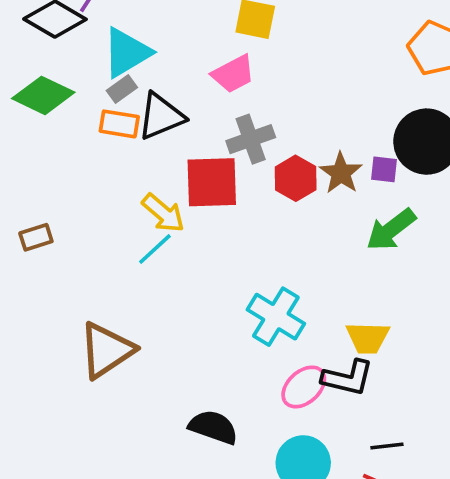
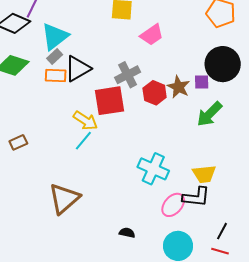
pink trapezoid: (233, 74) -> (152, 35), moved
black semicircle: (213, 427) -> (127, 233), size x0.6
black line: (387, 446) -> (222, 231), turned -48

